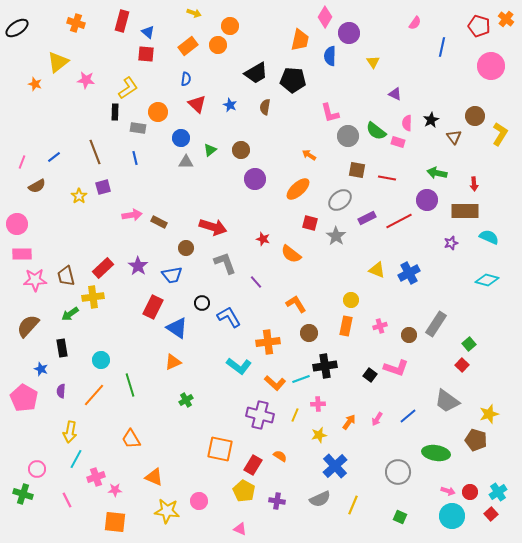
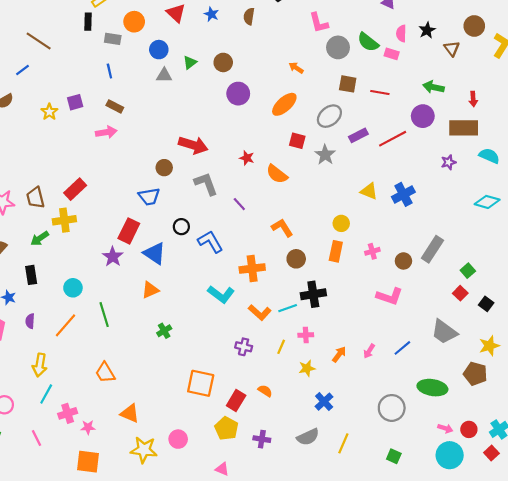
brown line: (95, 152) -> (39, 41), moved, turned -35
brown rectangle: (159, 222) -> (115, 106), moved
purple star: (138, 266) -> (113, 257), moved
black square: (370, 375) -> (486, 304), moved
purple cross: (260, 415) -> (244, 347), size x0.6
blue cross: (335, 466) -> (324, 402), size x0.7

